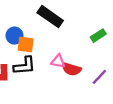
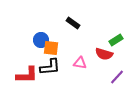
black rectangle: (50, 17) -> (73, 23), size x0.6
red semicircle: (71, 69) -> (104, 54), moved

